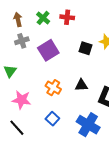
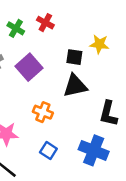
red cross: (67, 17) -> (45, 23), turned 32
black triangle: (81, 85) -> (75, 86), moved, size x1.5

